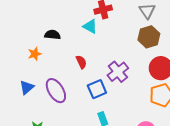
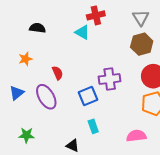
black semicircle: (53, 35) -> (37, 28), moved
red semicircle: (81, 62) -> (58, 73), moved
purple cross: (118, 72) -> (110, 79), turned 30

